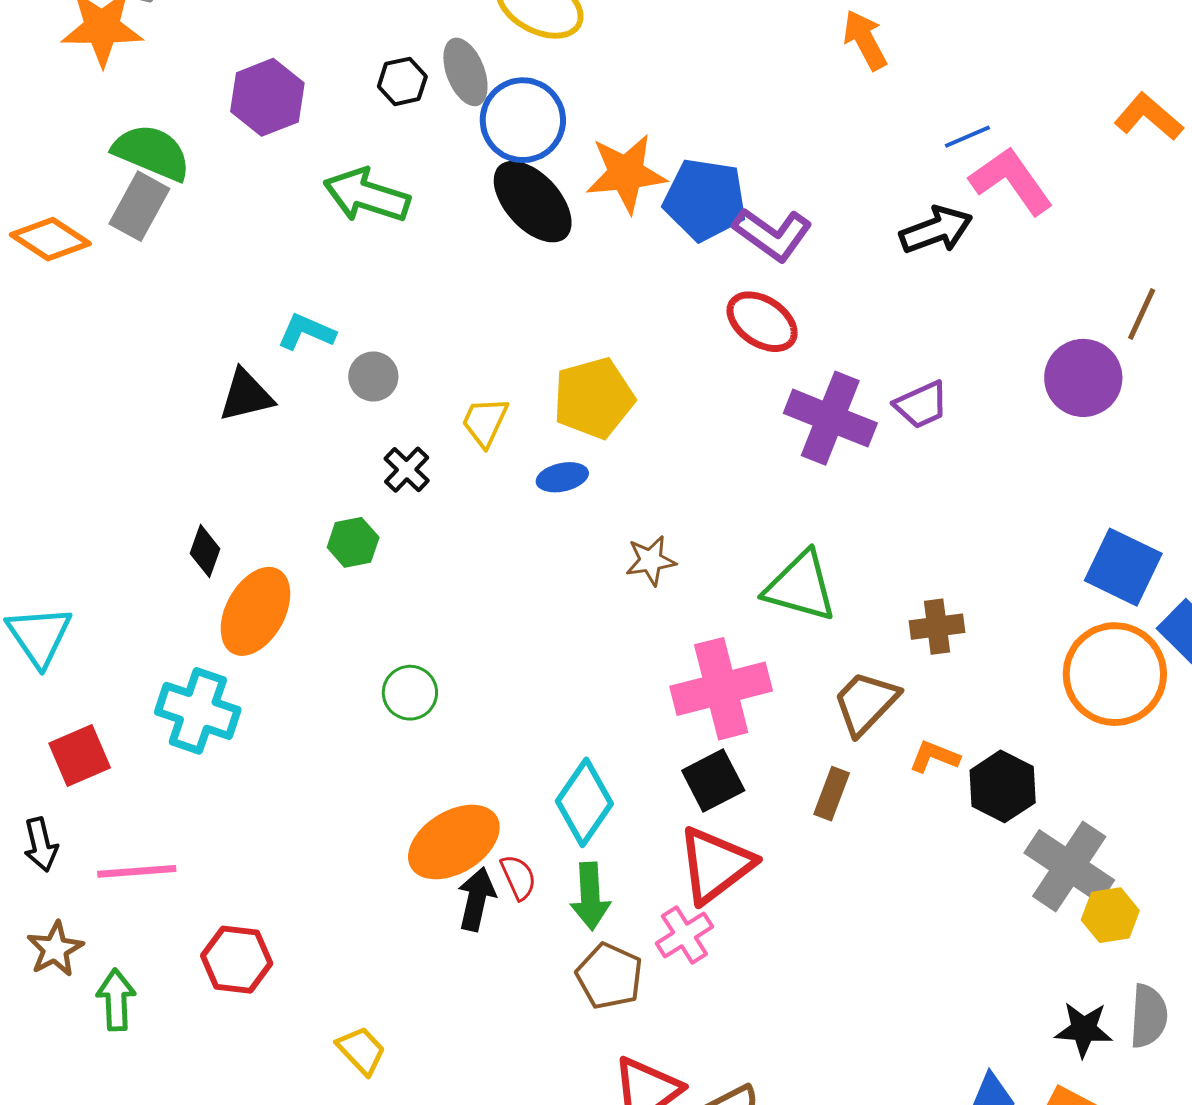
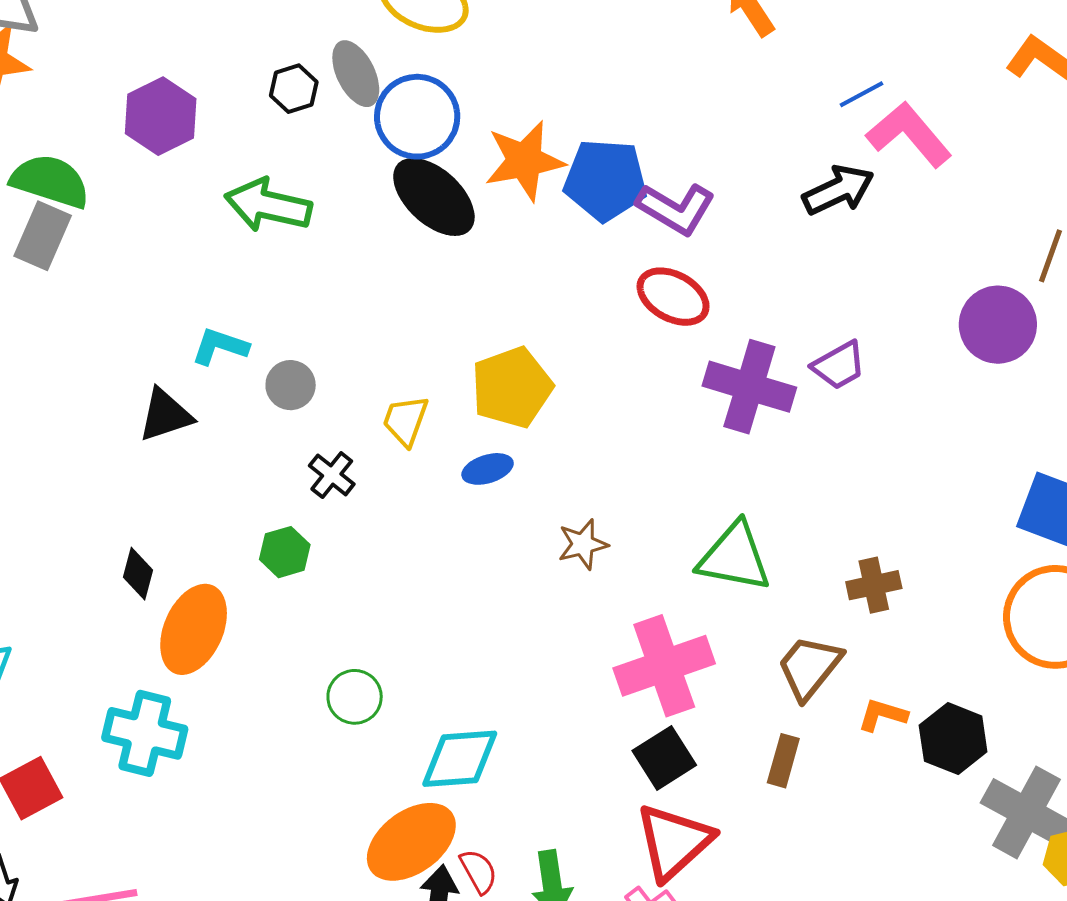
cyan diamond: (584, 802) -> (460, 759), moved, turned 56

